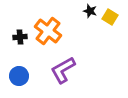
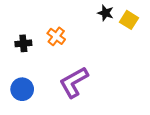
orange cross: (48, 31) -> (56, 36), size x0.6

